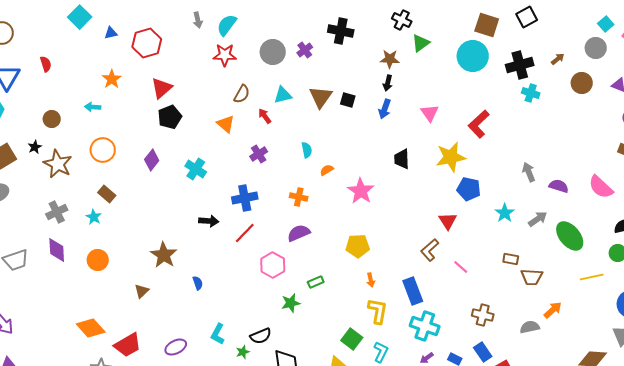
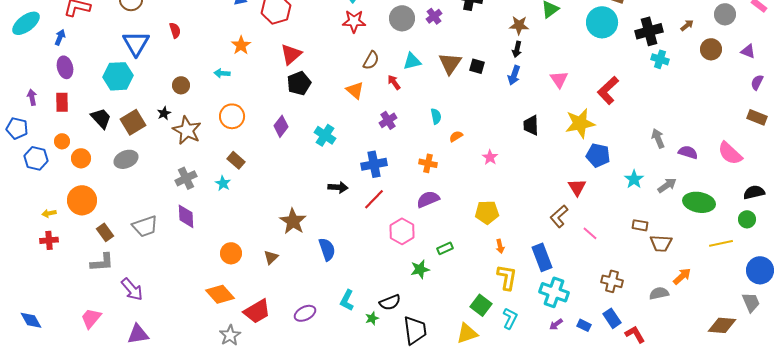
pink star: (361, 191) -> (490, 157), size x0.6
green ellipse: (570, 236) -> (699, 202), turned -40
orange circle: (98, 260) -> (231, 253), moved
blue semicircle: (198, 283) -> (327, 249), size x1.6

